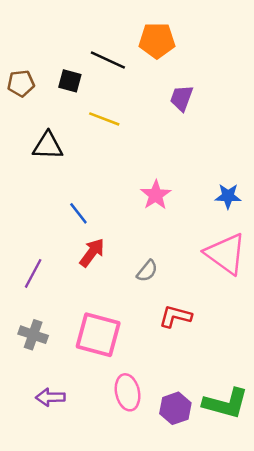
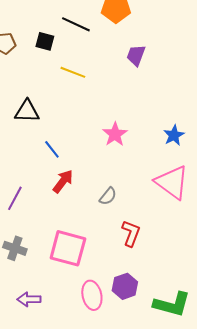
black triangle: (48, 146) -> (27, 111), moved
blue star: (228, 196) -> (174, 135), turned -30
red L-shape: (175, 316) -> (131, 233), turned 96
purple hexagon: (175, 408) -> (125, 286), moved

